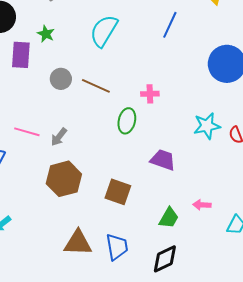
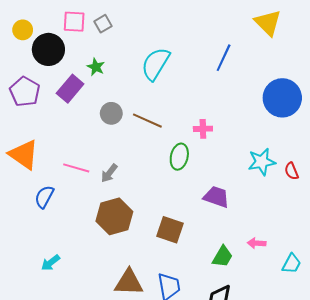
purple rectangle: (21, 55) -> (70, 89), turned 36

